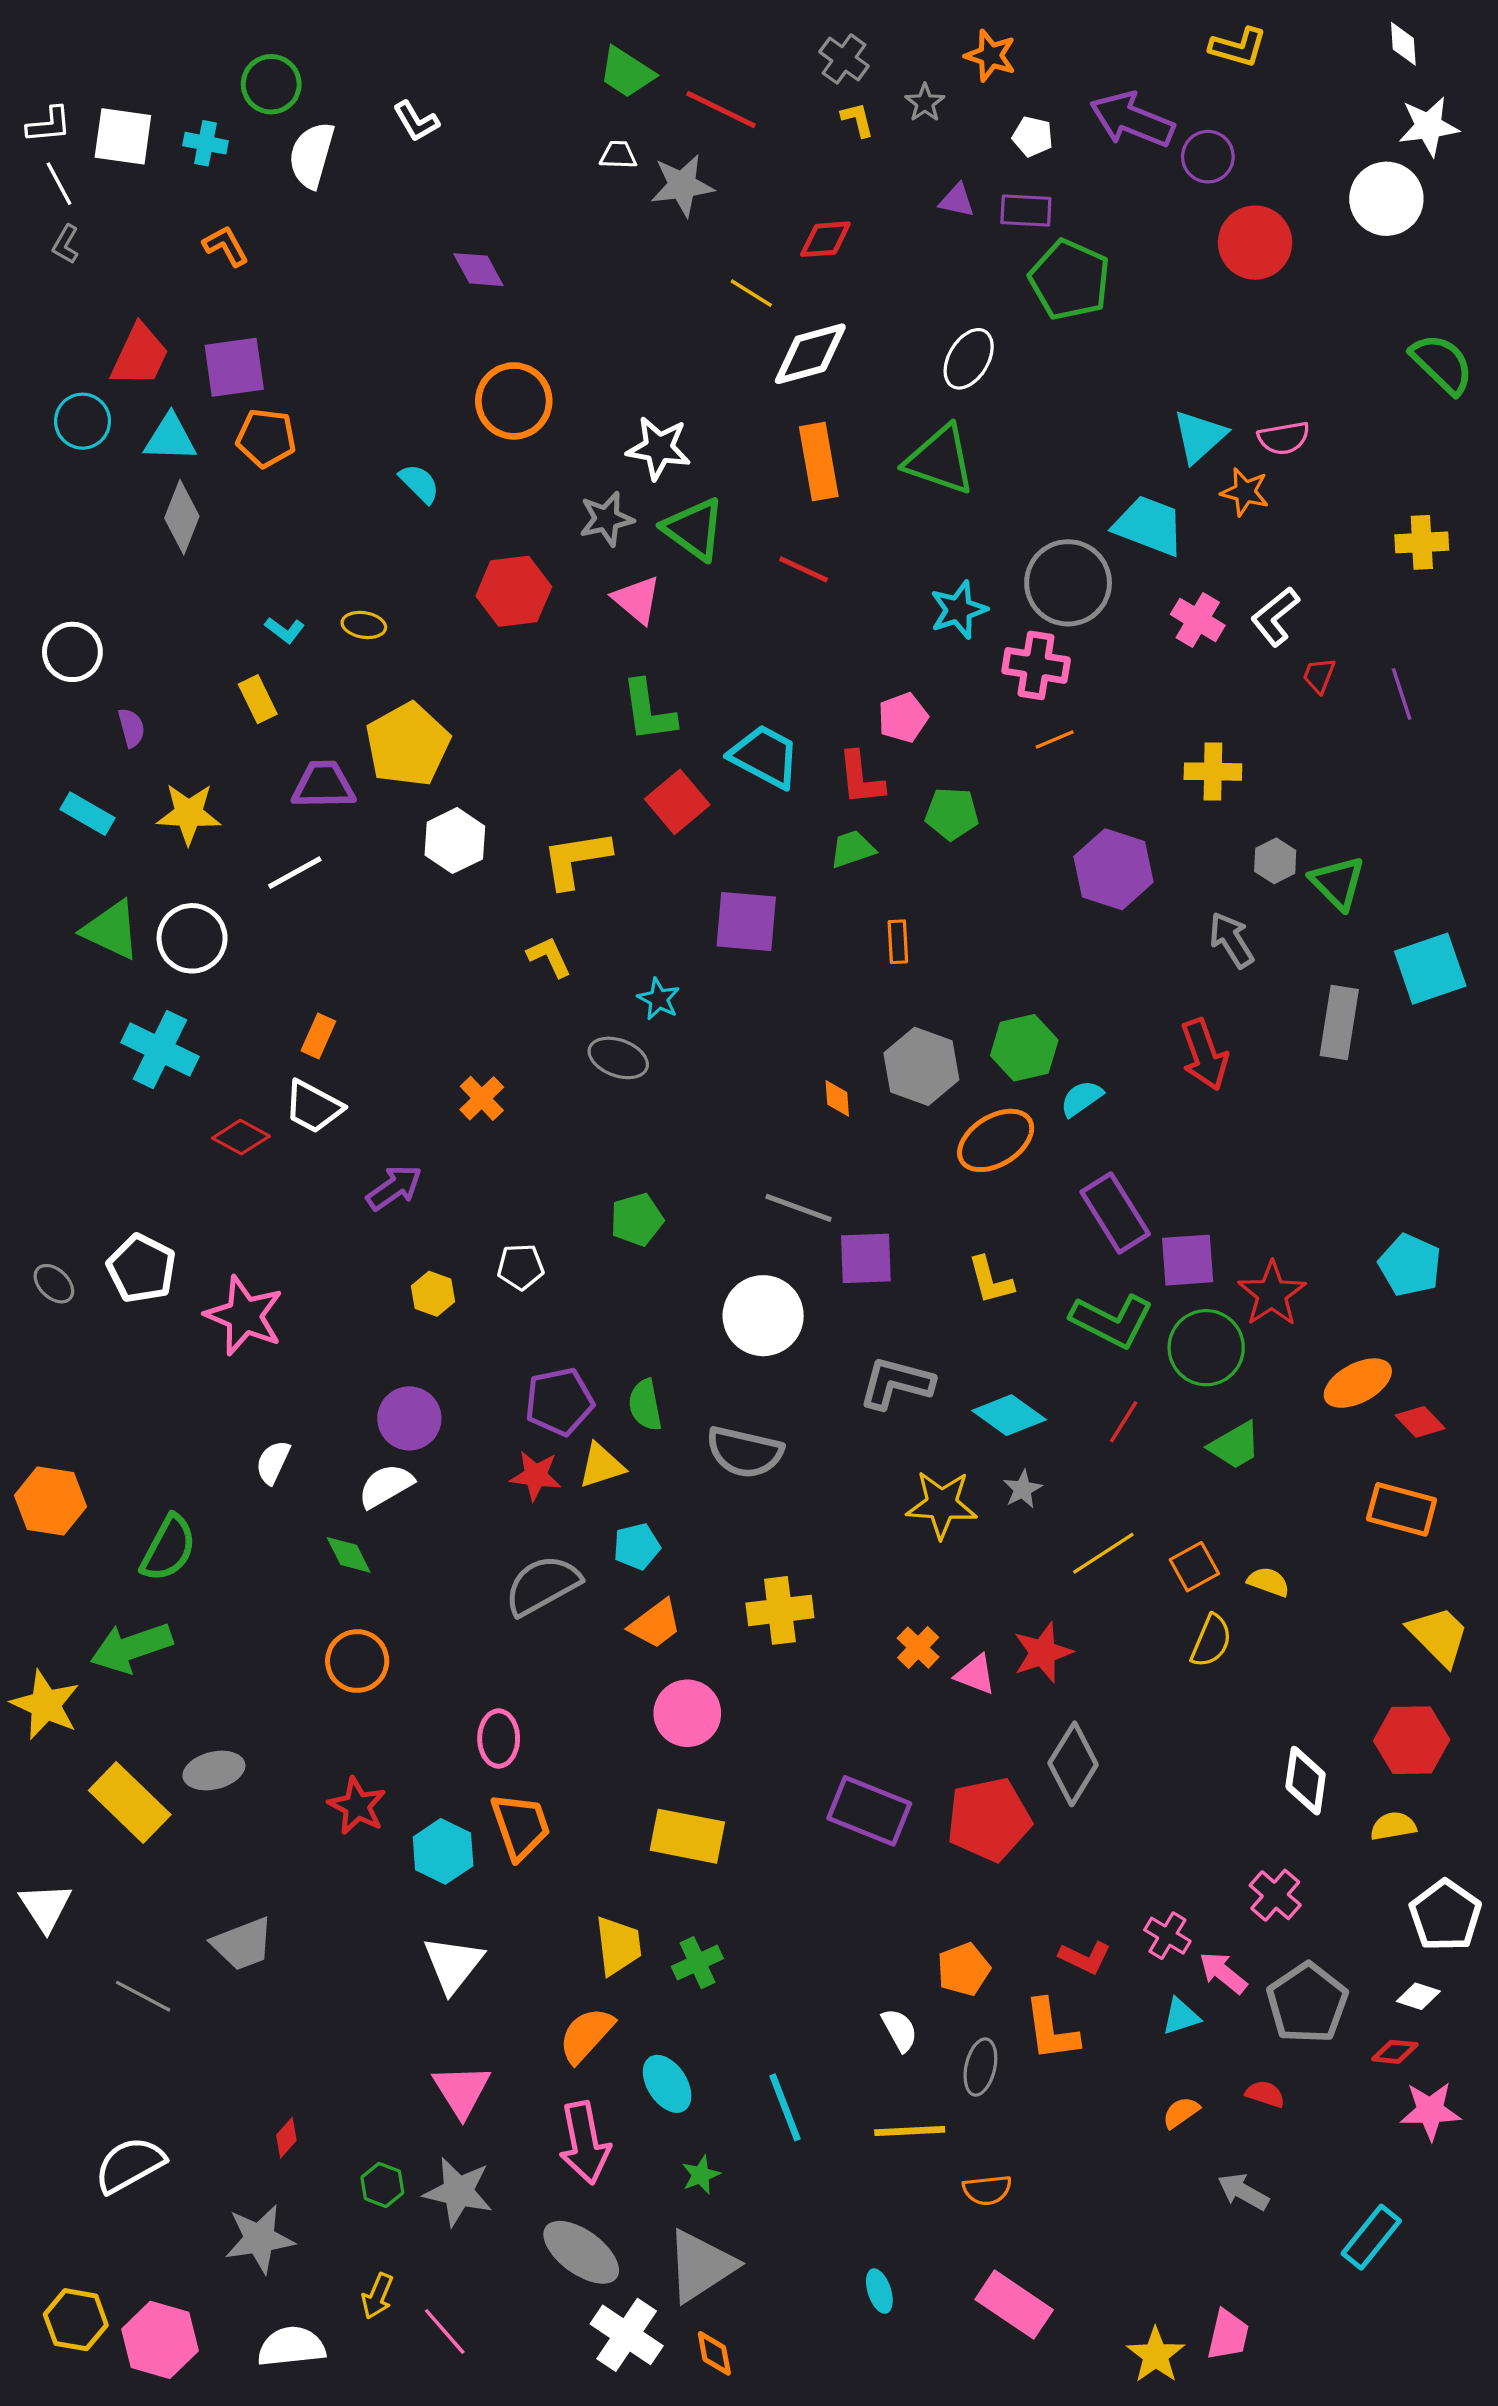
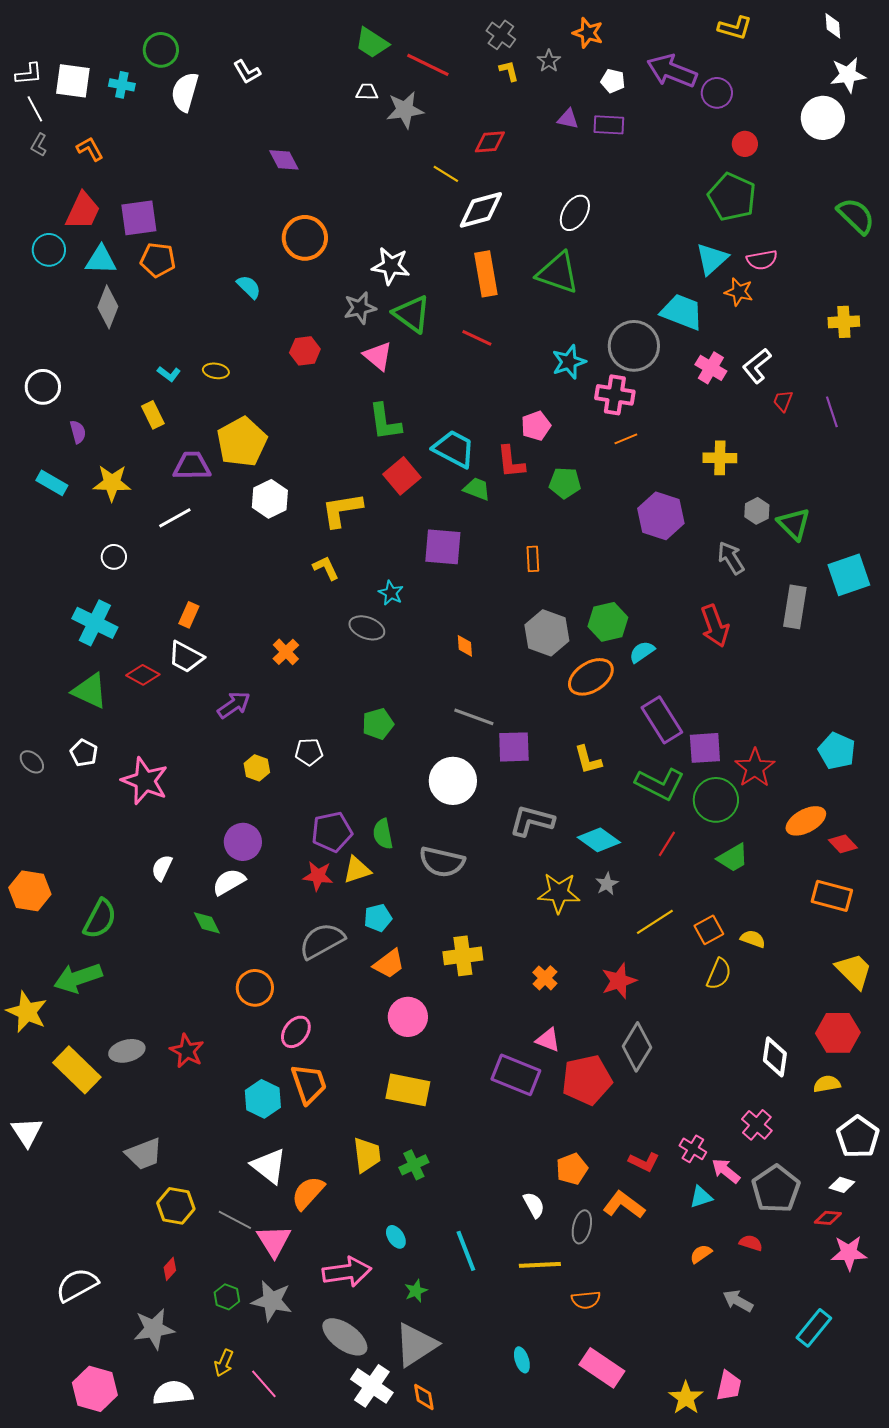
red circle: (1255, 243) -> (745, 144), size x0.6
orange L-shape: (226, 246) -> (90, 149), moved
green pentagon: (1070, 280) -> (732, 197), moved
red hexagon: (514, 591) -> (305, 351), size x0.7
green trapezoid: (852, 849) -> (477, 489), moved, turned 40
green triangle: (111, 930) -> (90, 691), moved
white circle: (192, 938) -> (114, 557), size x0.6
orange diamond: (837, 1098) -> (465, 646), moved
white pentagon: (141, 1268) -> (84, 753), size x0.7
orange circle: (357, 1661) -> (255, 988), moved
pink triangle: (975, 1674) -> (548, 1040), moved
pink ellipse: (499, 1739) -> (296, 1032), turned 36
red star: (357, 1806) -> (187, 1051), moved
white triangle: (453, 1964) -> (269, 1166), turned -30
gray line: (143, 1996) -> (235, 1220), moved
orange L-shape: (1051, 2030) -> (624, 1205), turned 135
orange semicircle: (586, 2035) -> (308, 1193), moved
cyan ellipse: (667, 2084) -> (396, 1237), size x0.7
pink arrow: (585, 2143) -> (347, 1272), turned -87
yellow hexagon: (76, 2320) -> (176, 1206), moved

